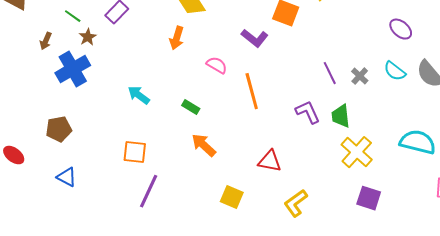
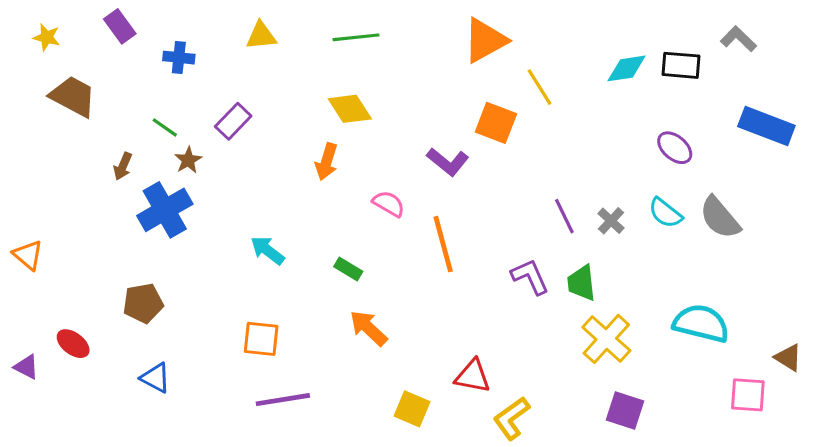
red triangle: (270, 161) -> (473, 376), moved
purple line: (149, 191) -> (283, 400), turned 56

